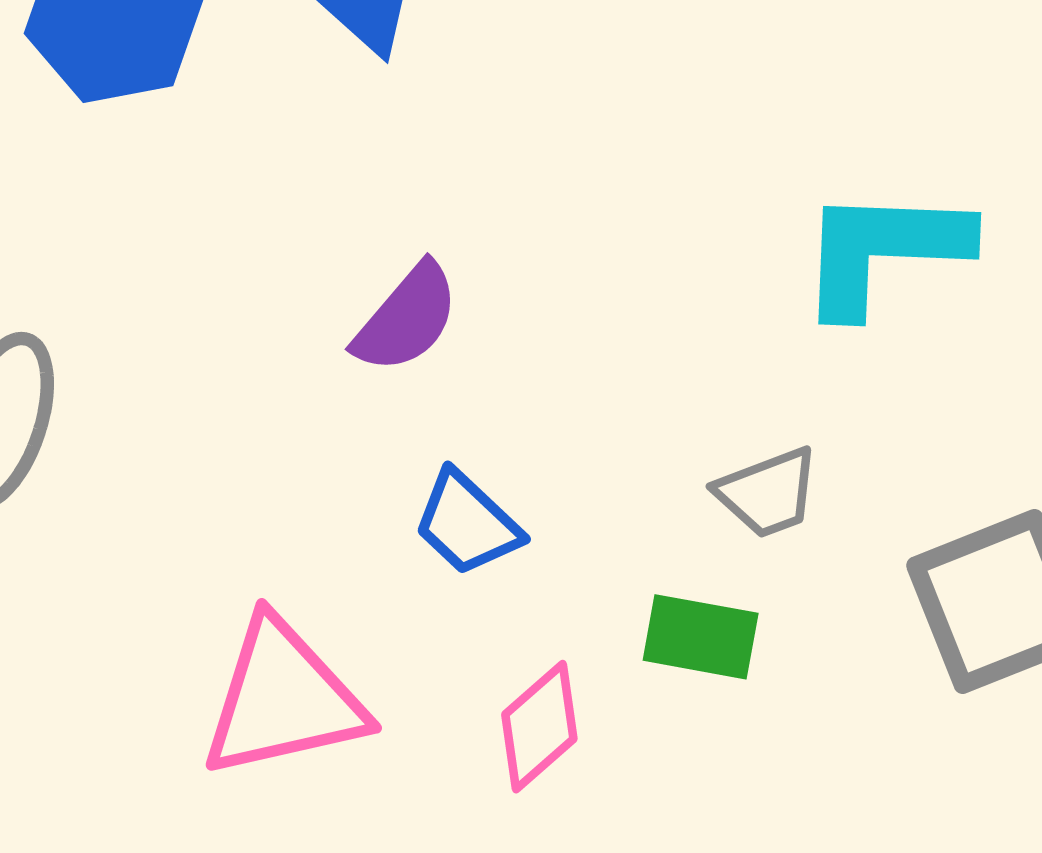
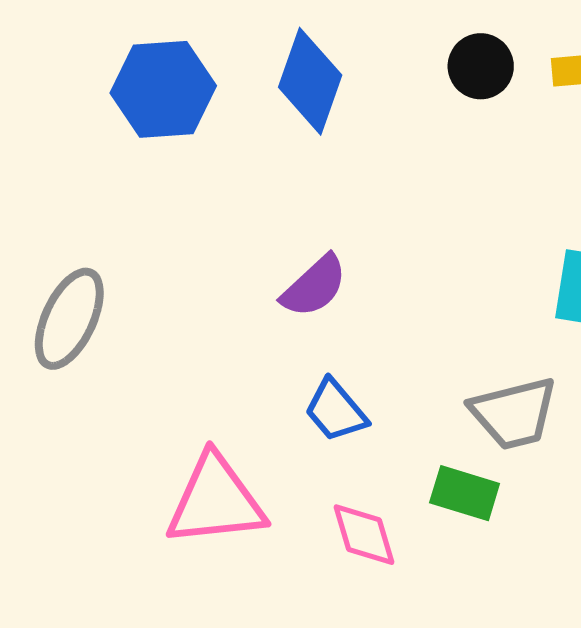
gray trapezoid: (768, 493) -> (514, 413), size x1.4
pink diamond: (539, 727) -> (364, 535), turned -72

